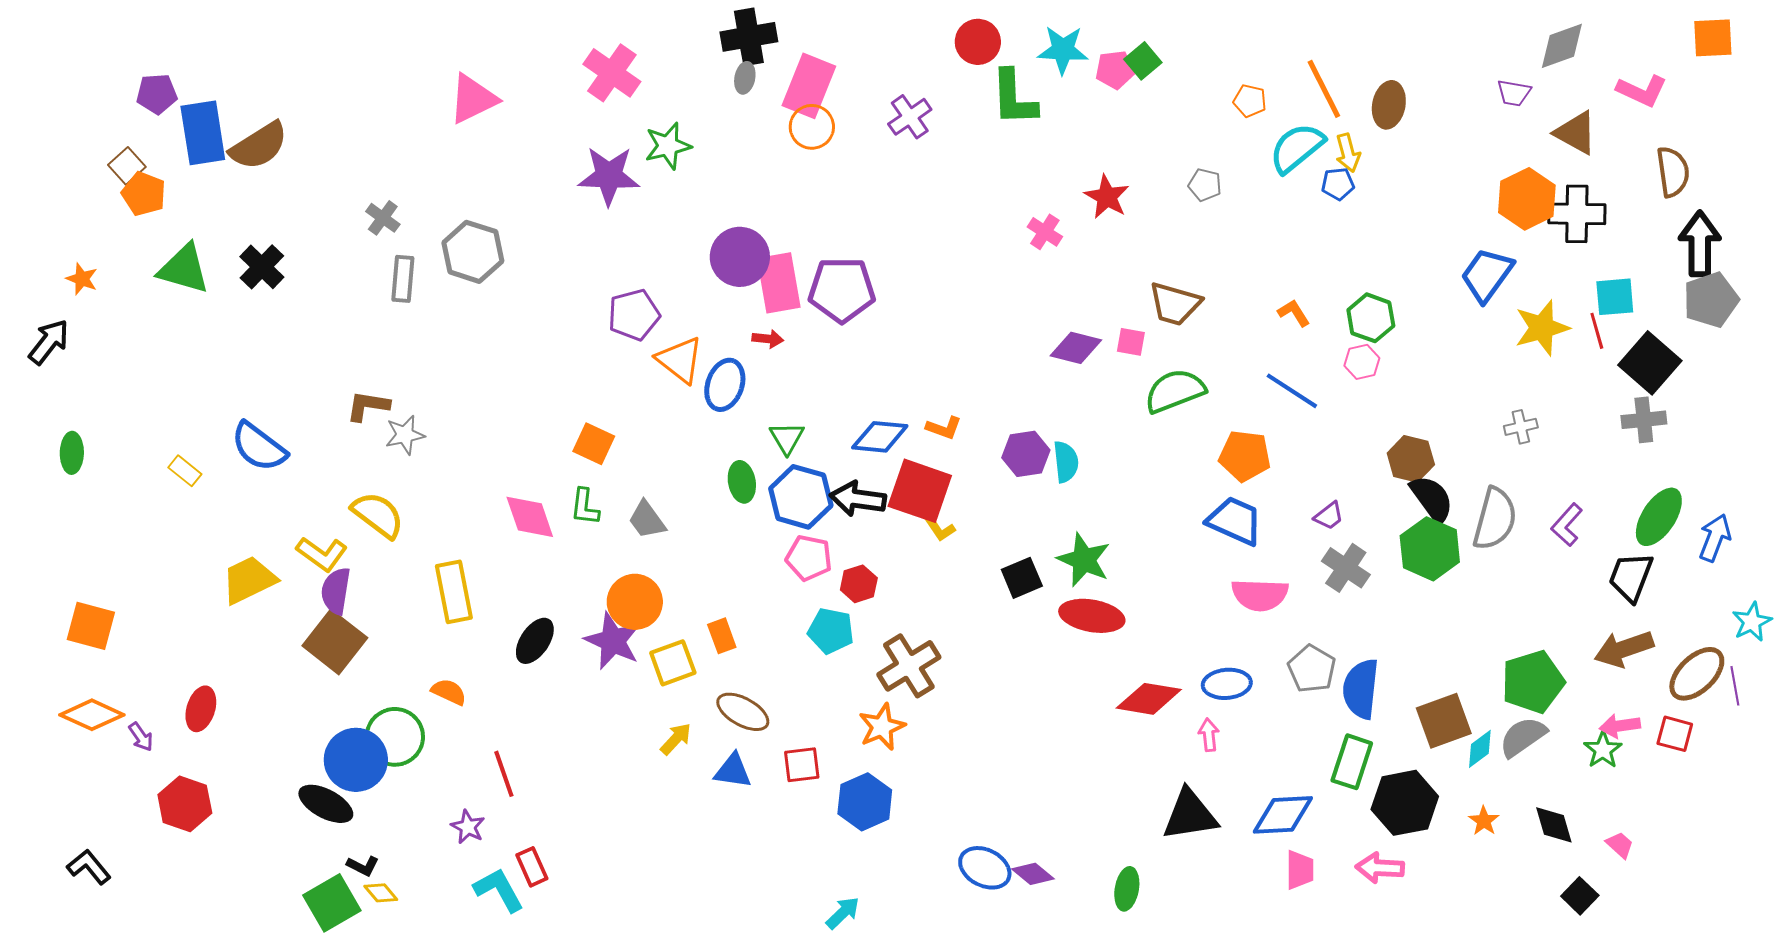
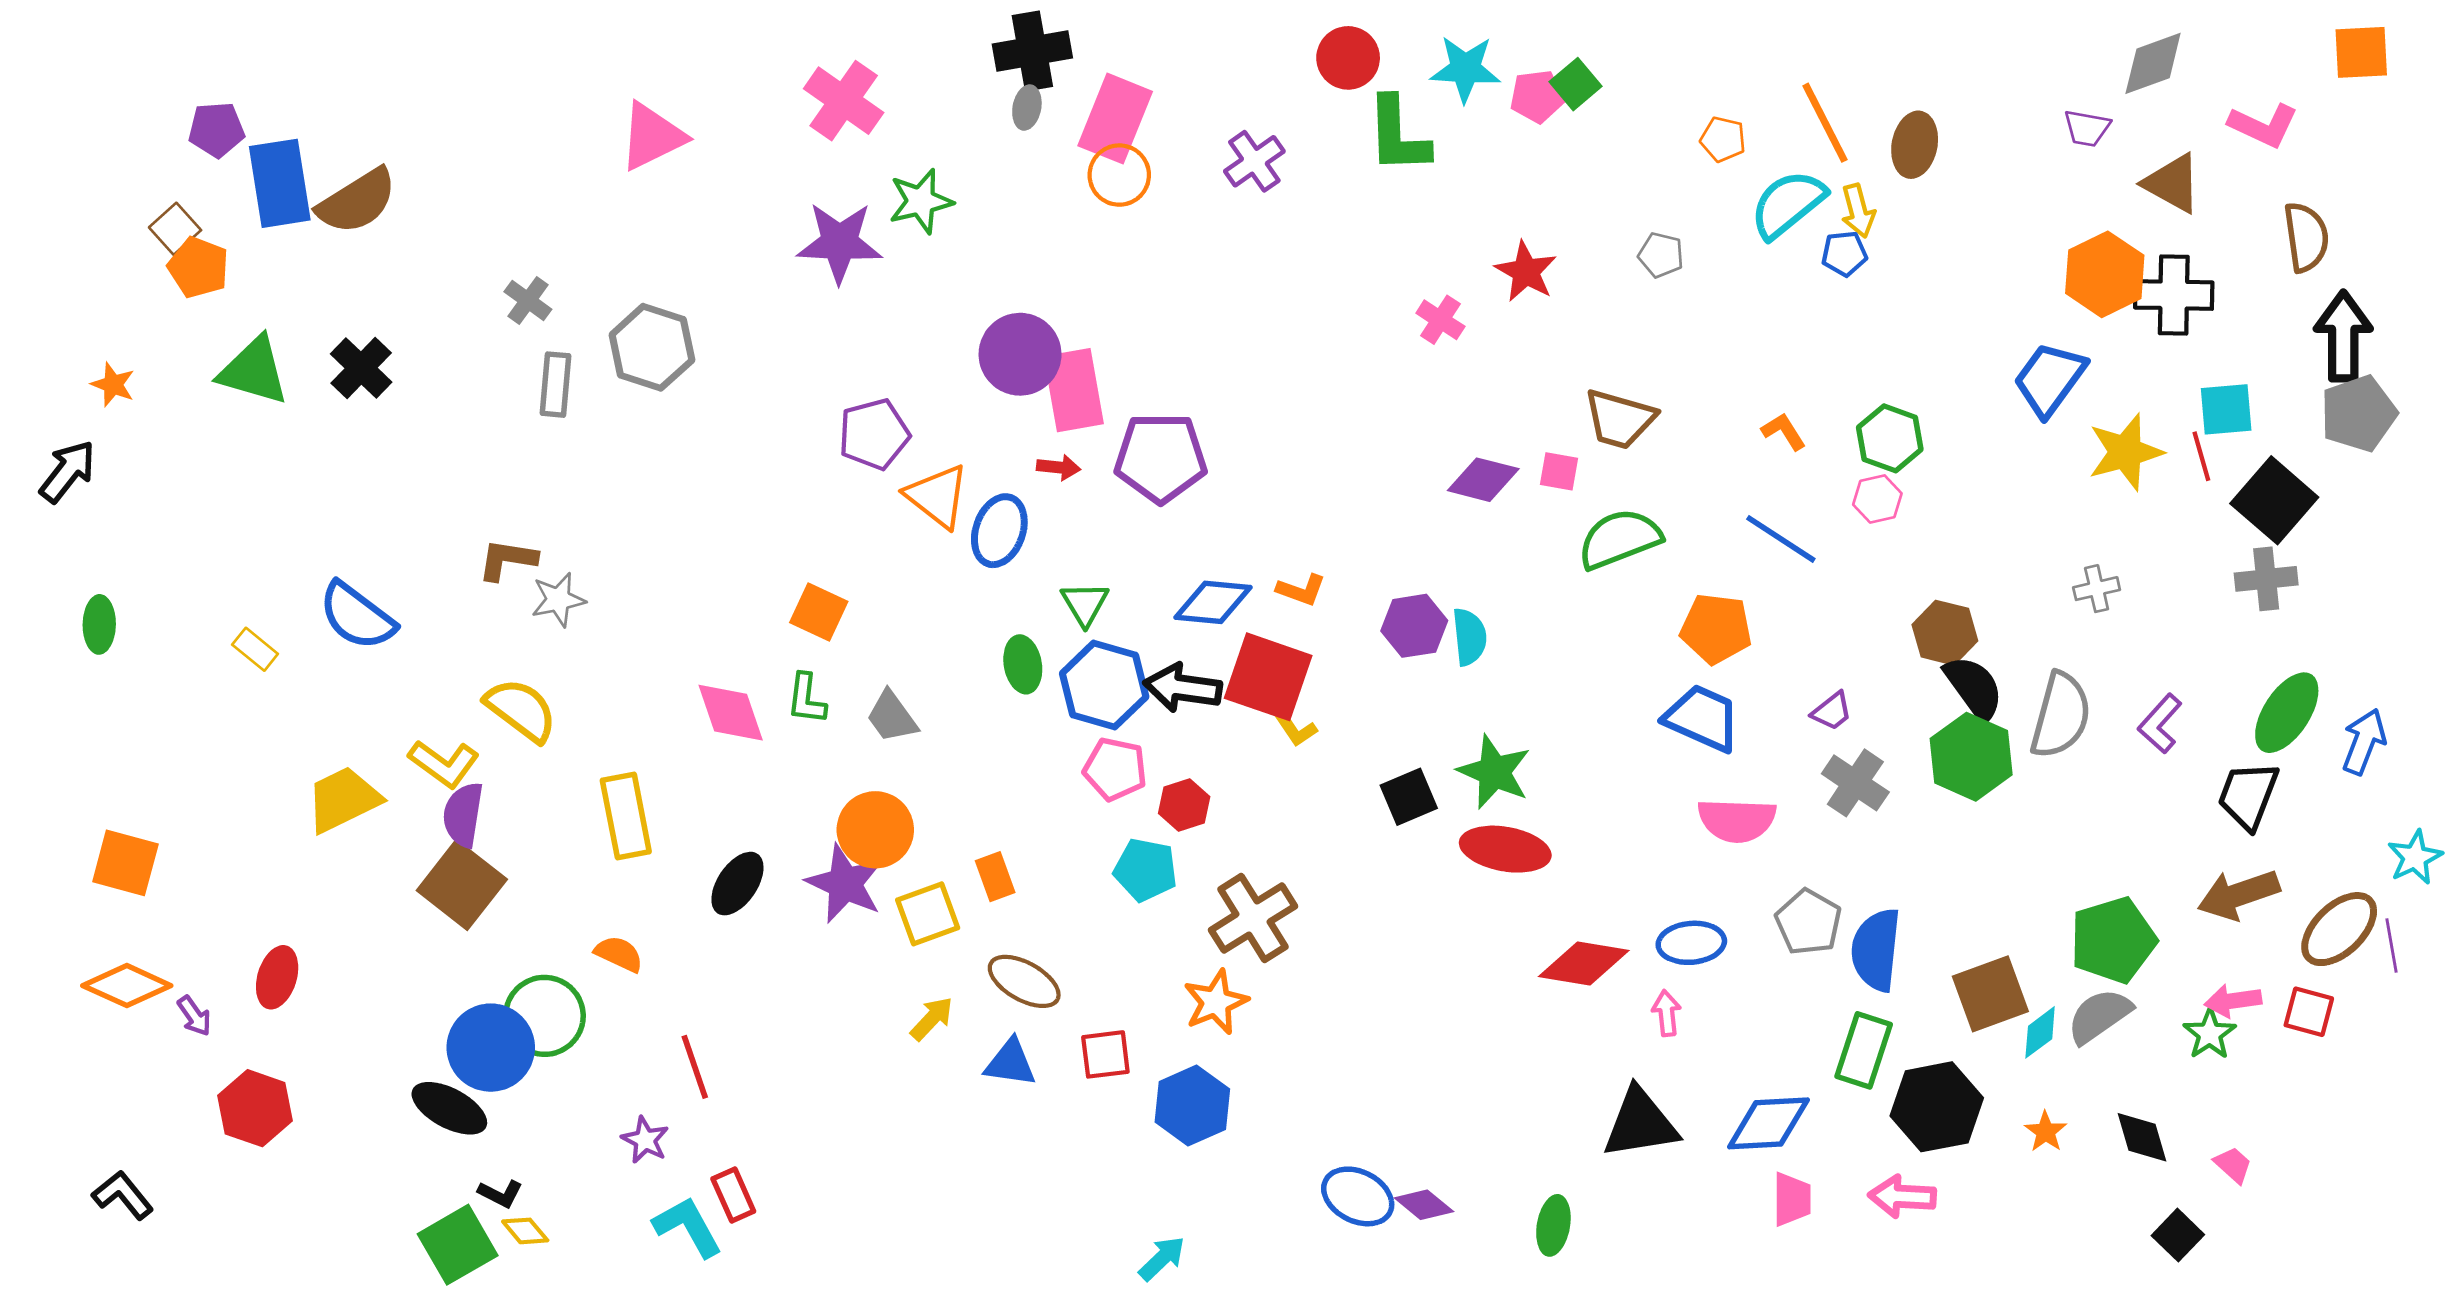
purple pentagon: (842, 290) -> (1161, 458), moved

